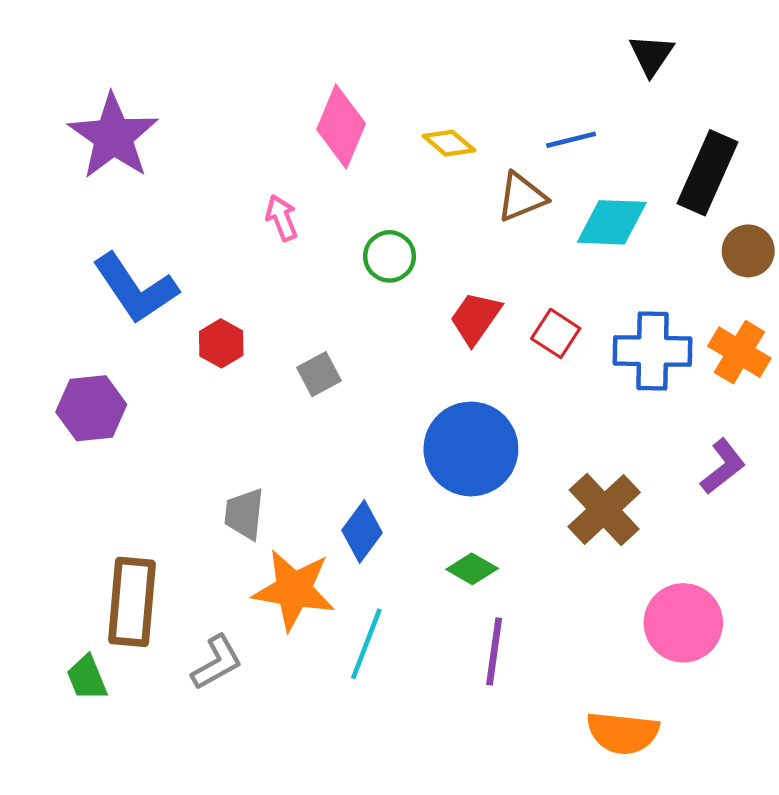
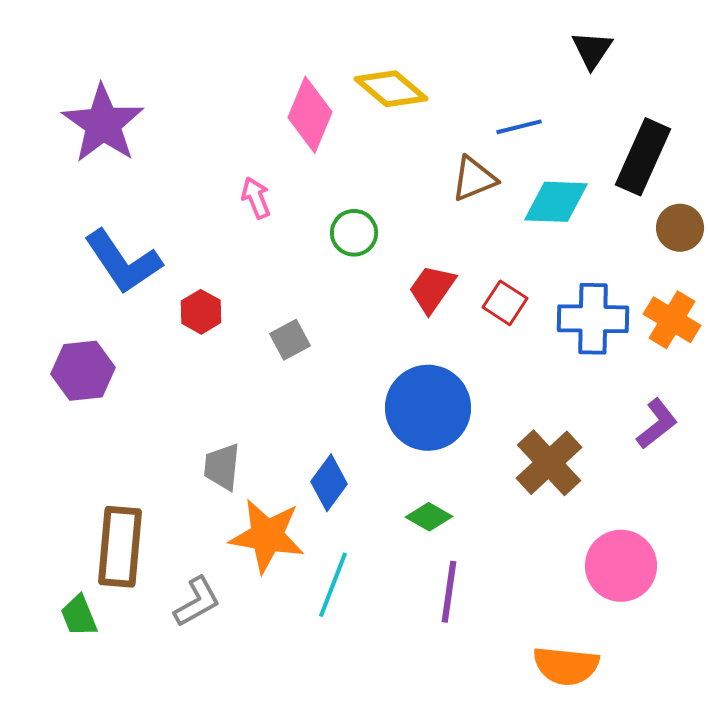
yellow diamond: (449, 143) -> (391, 89), moved, size x1.5

